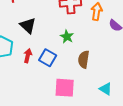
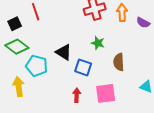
black triangle: (28, 26) -> (64, 52), moved
red arrow: (28, 56) -> (77, 95), moved

